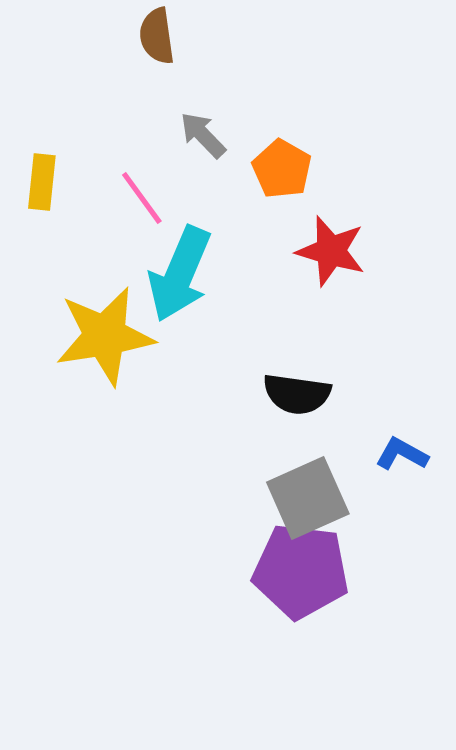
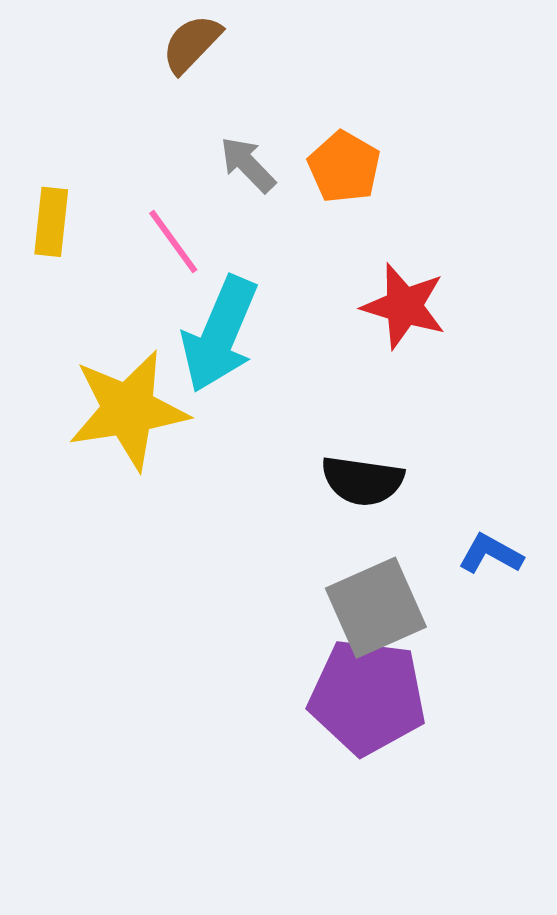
brown semicircle: (157, 36) -> (192, 44), turned 52
orange pentagon: (282, 169) -> (344, 167), moved

